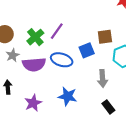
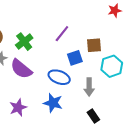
purple line: (57, 31) -> (62, 34), moved
blue ellipse: (62, 60) -> (59, 77), moved
purple semicircle: (34, 64) -> (21, 69), turned 40

